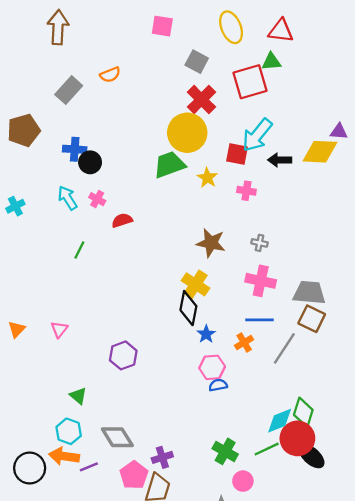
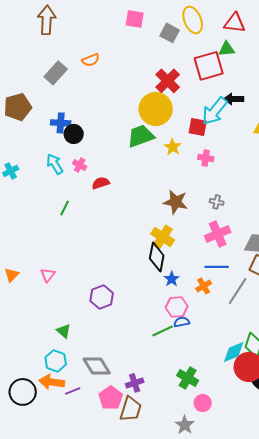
gray square: (197, 62) -> (170, 33), moved
black arrow: (280, 160) -> (234, 99), moved
pink cross: (261, 281) -> (218, 234), turned -35
green line: (267, 449) -> (163, 331), moved

